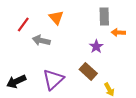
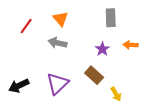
orange arrow: (118, 32) -> (131, 45), moved
gray arrow: (41, 40) -> (57, 43), moved

